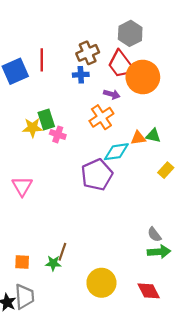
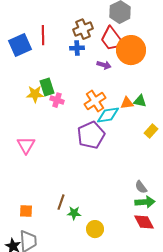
orange cross: (101, 117) -> (95, 101), moved
green star: (53, 263) -> (74, 213), moved
yellow circle: (101, 283) -> (95, 229), size x0.7
red diamond: (149, 291) -> (144, 222), moved

